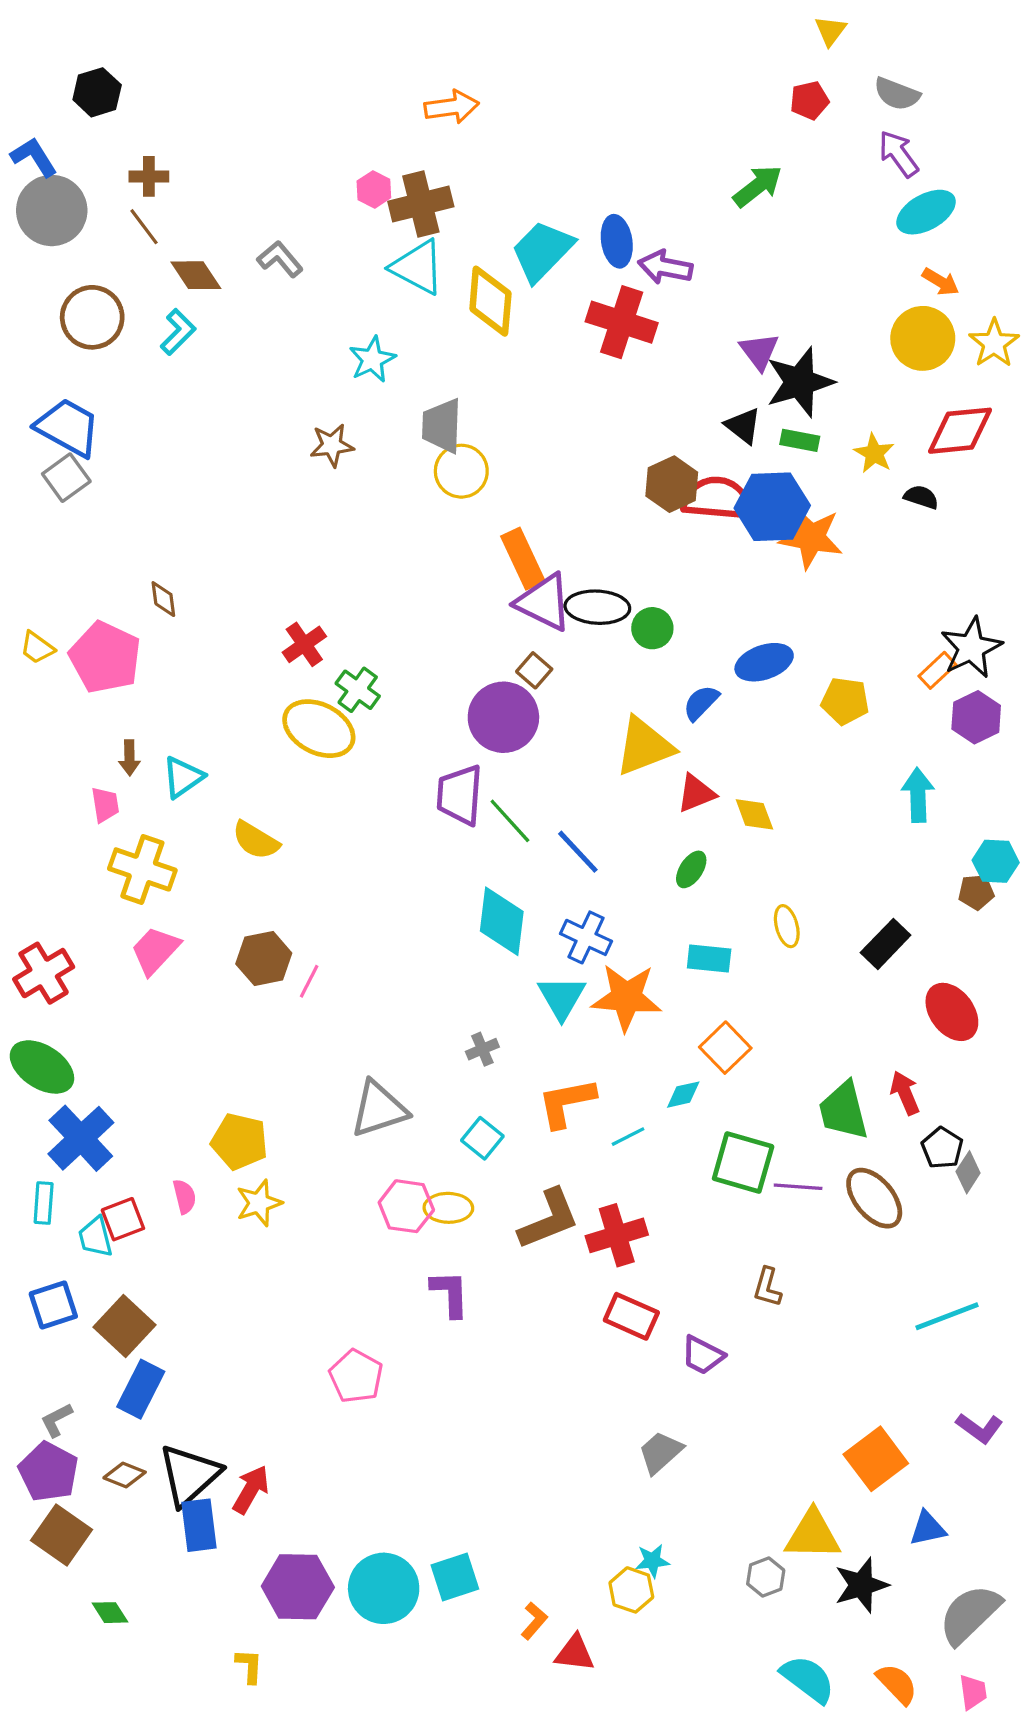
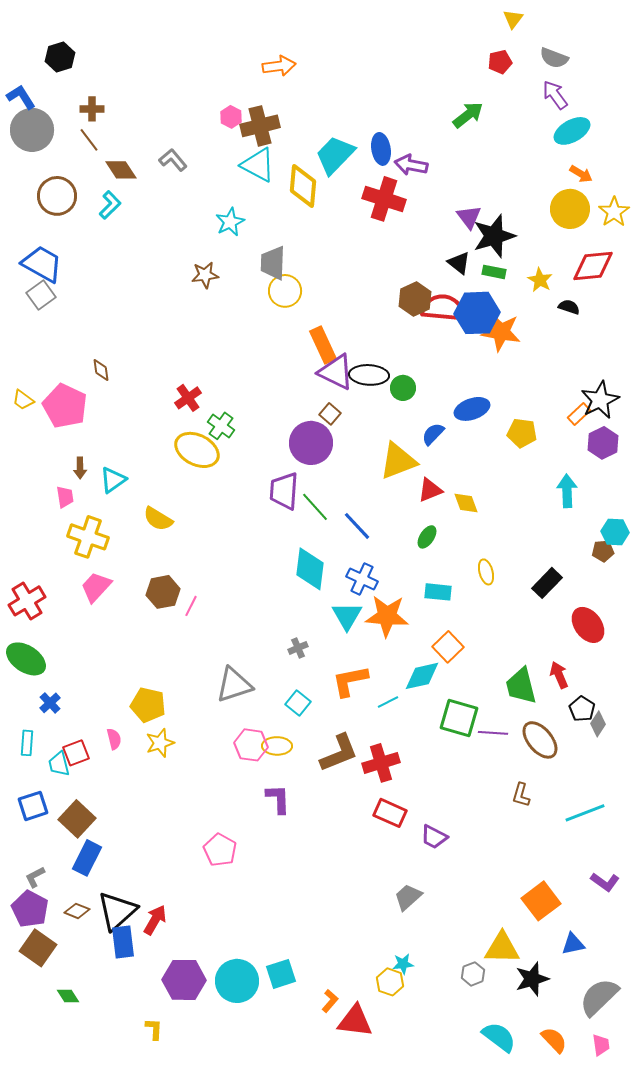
cyan diamond: (683, 1095) -> (422, 676), size x1.6
blue cross: (81, 1138) -> (50, 703), size x0.5
brown L-shape: (767, 1287) -> (521, 795), moved
red triangle: (575, 1653) -> (355, 1021), size x1.4

